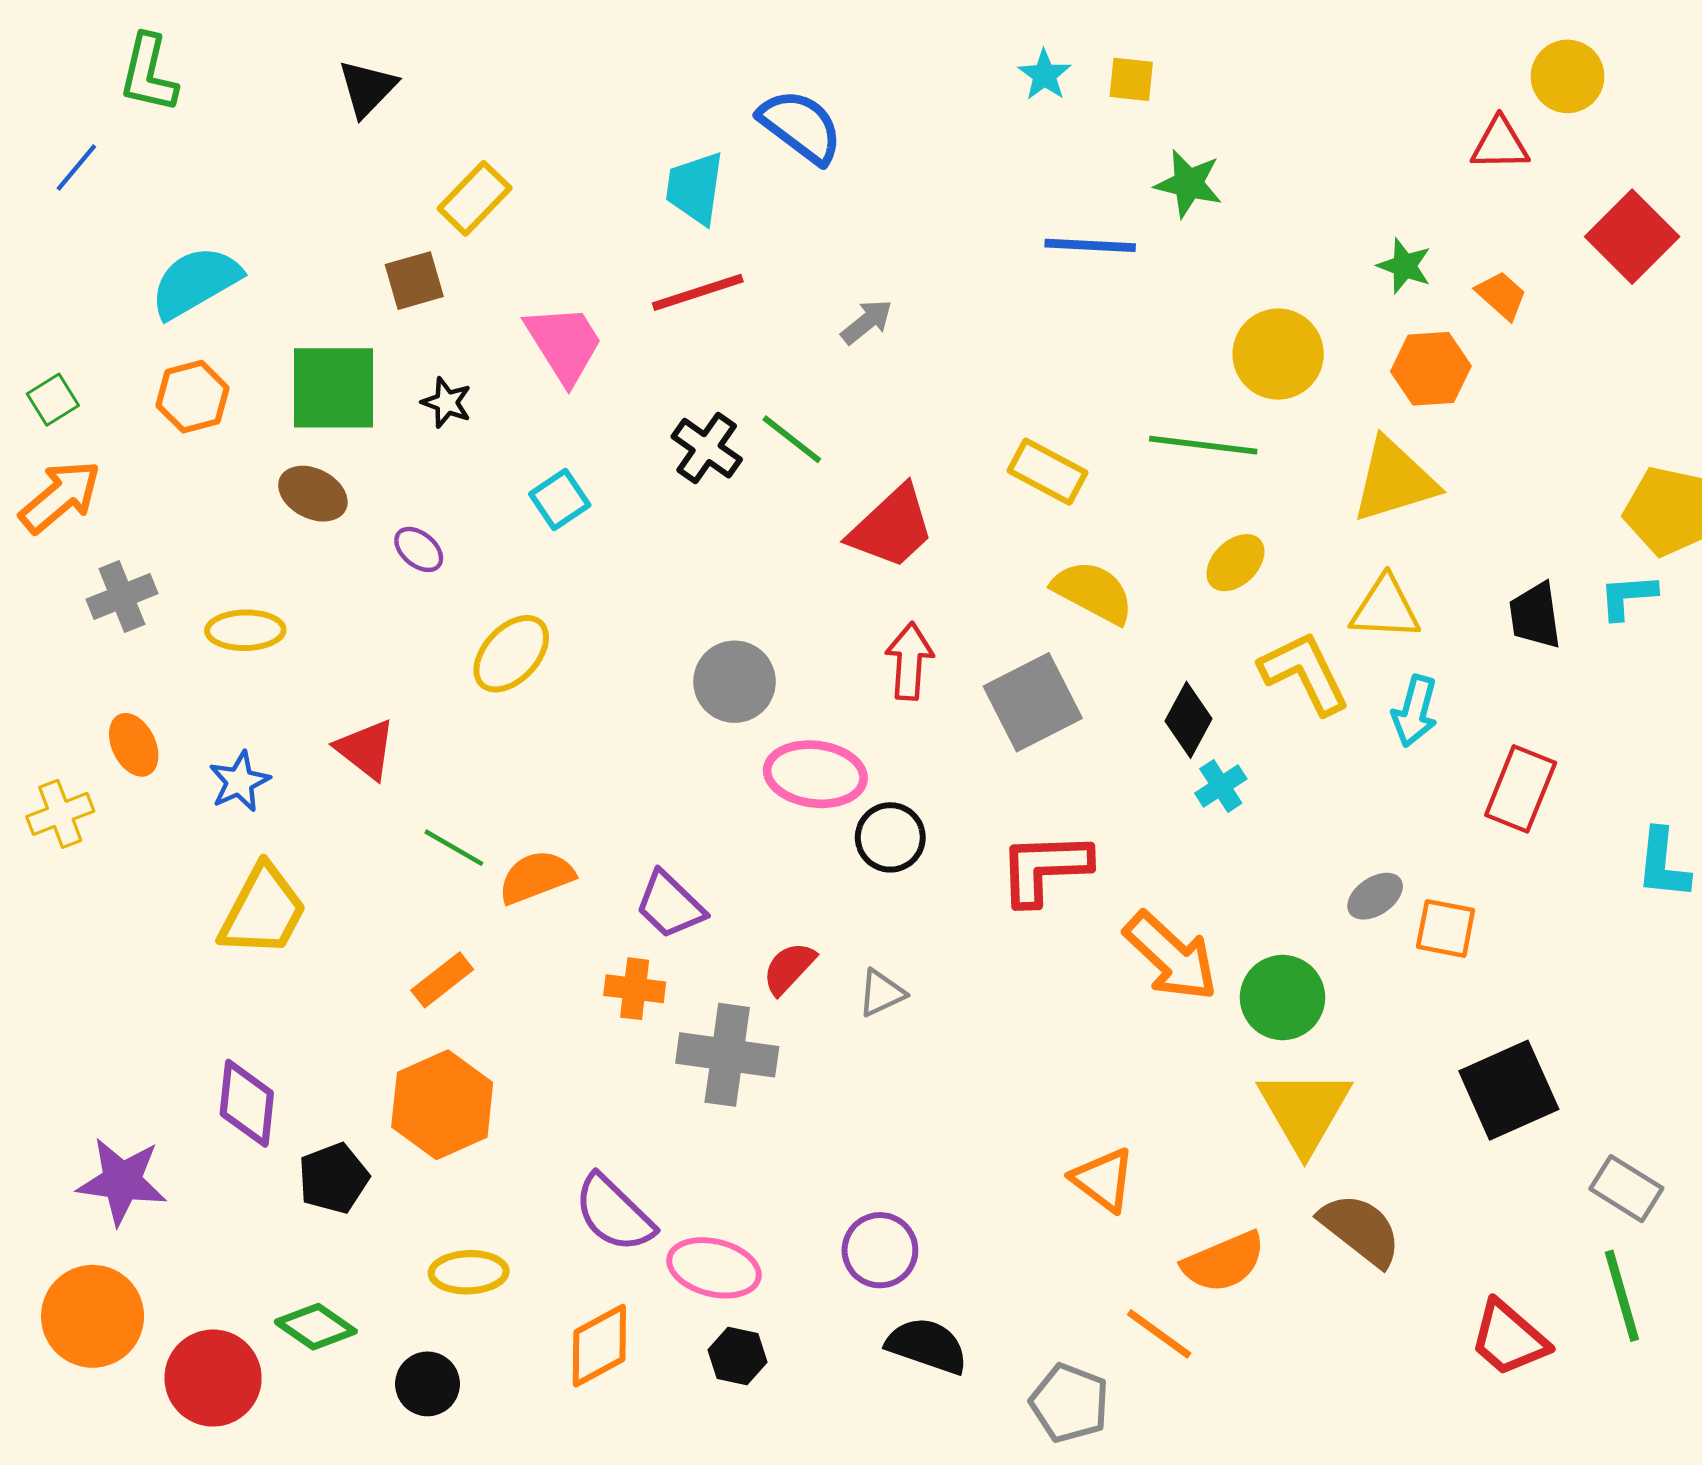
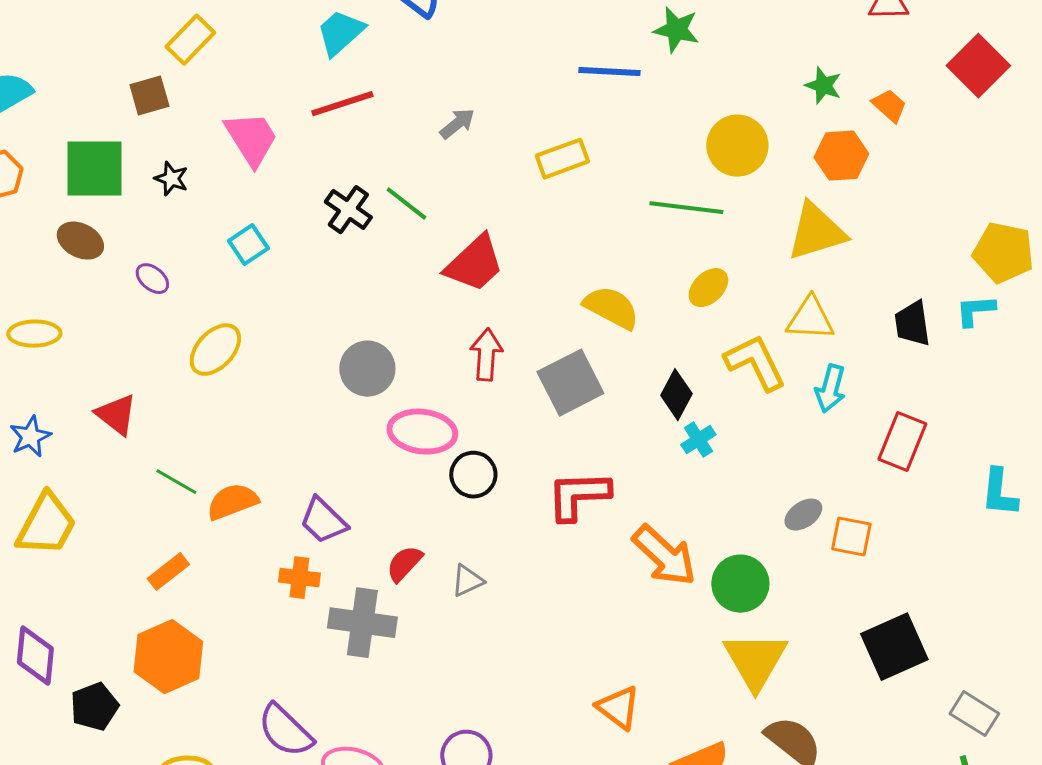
cyan trapezoid: (695, 188) -> (340, 33), turned 40
yellow rectangle: (1047, 472) -> (562, 159), moved, turned -48

